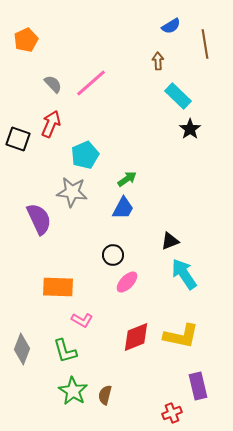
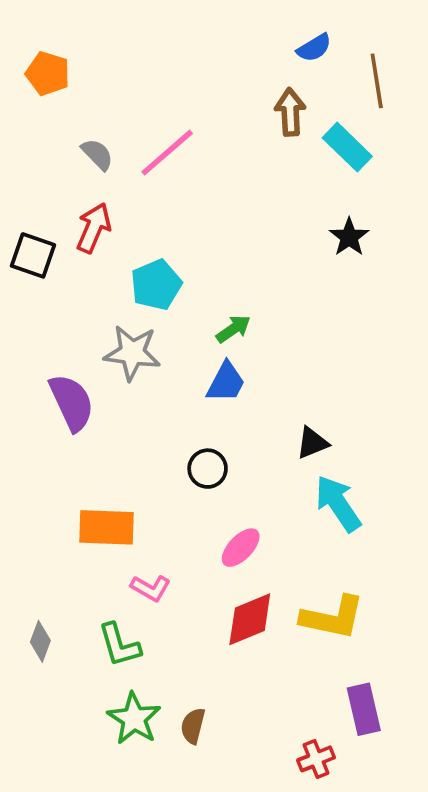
orange pentagon: (26, 40) -> (48, 74), turned -30
brown arrow: (158, 61) -> (290, 112), size x1.4
cyan rectangle: (178, 96) -> (347, 147), moved
pink ellipse: (127, 282) -> (241, 548), moved
gray diamond: (22, 349) -> (40, 641), size x0.7

